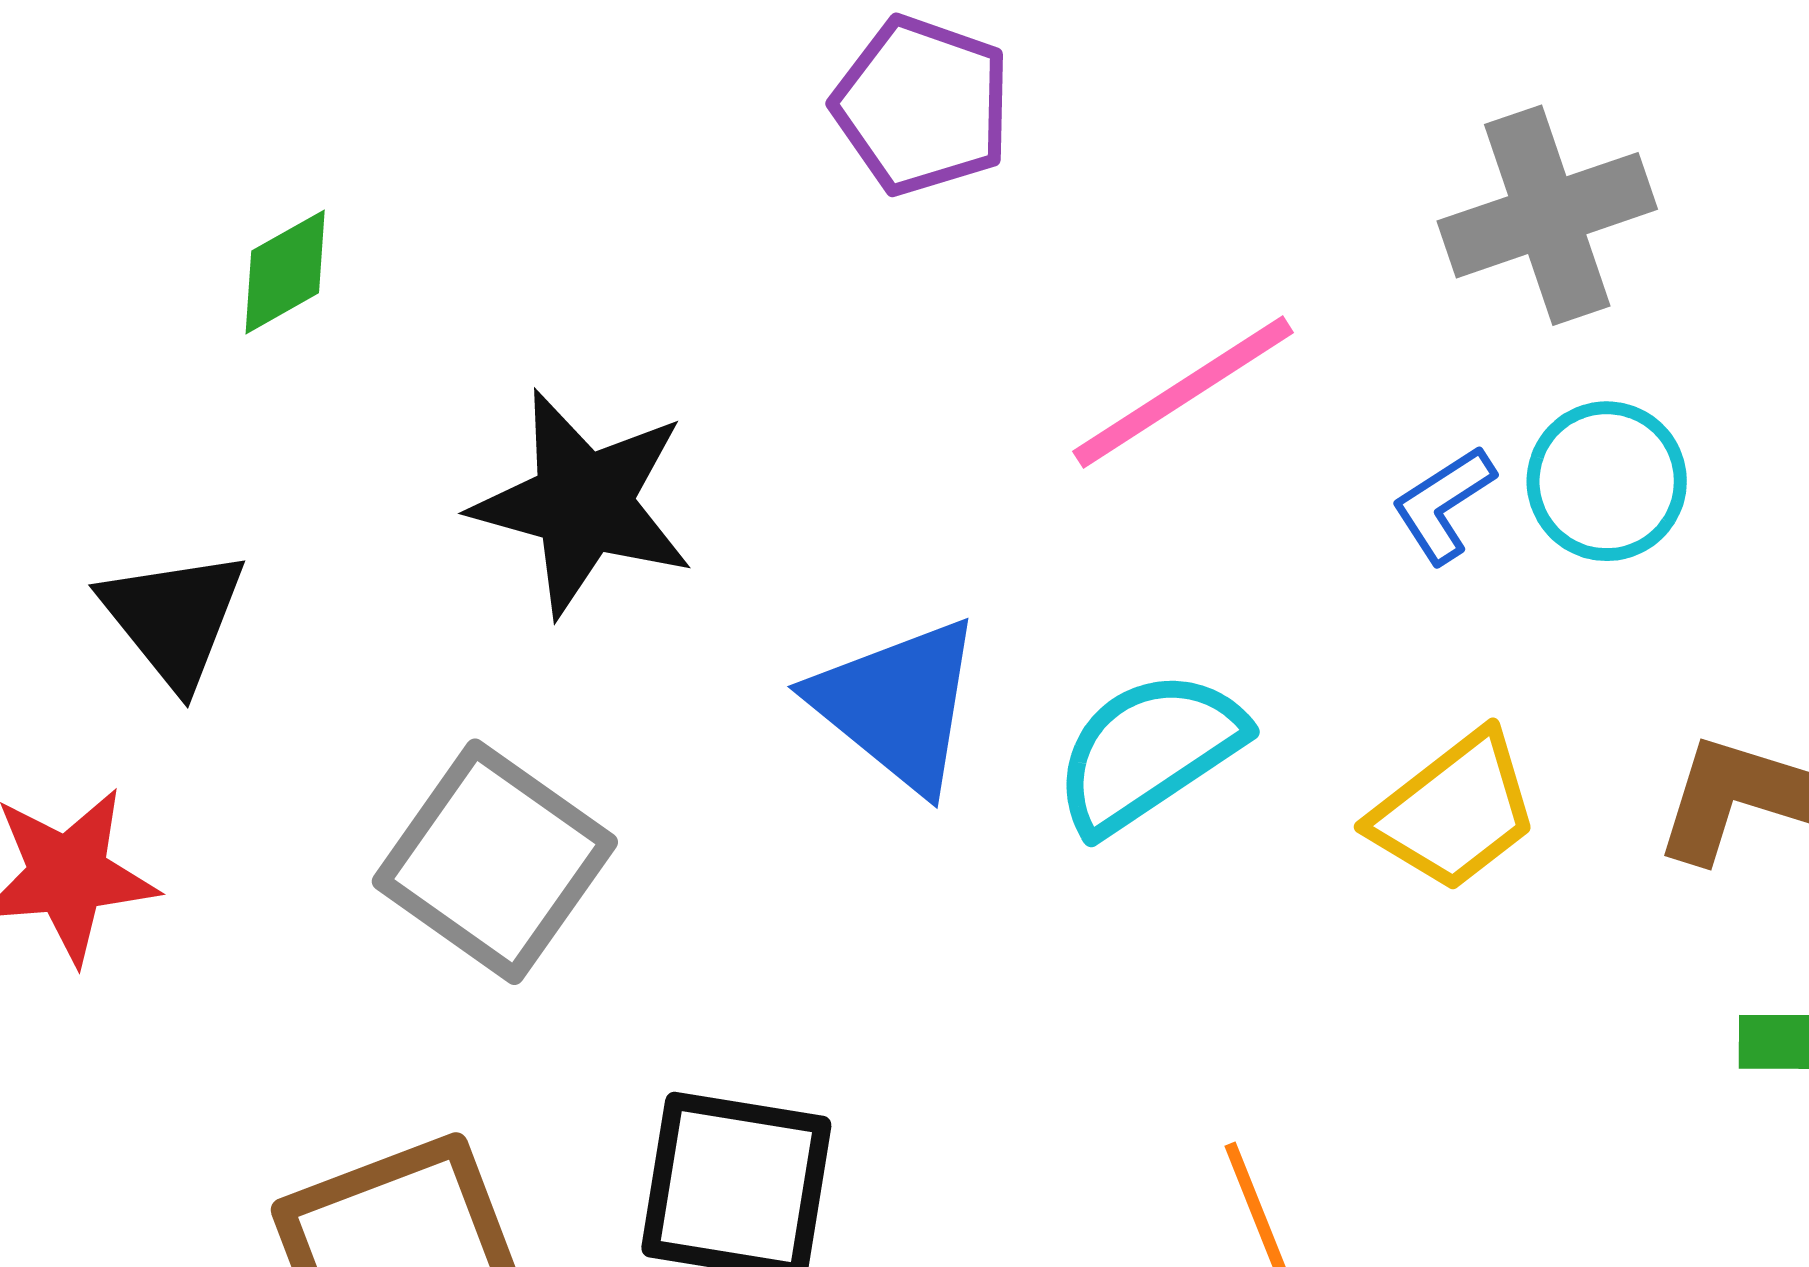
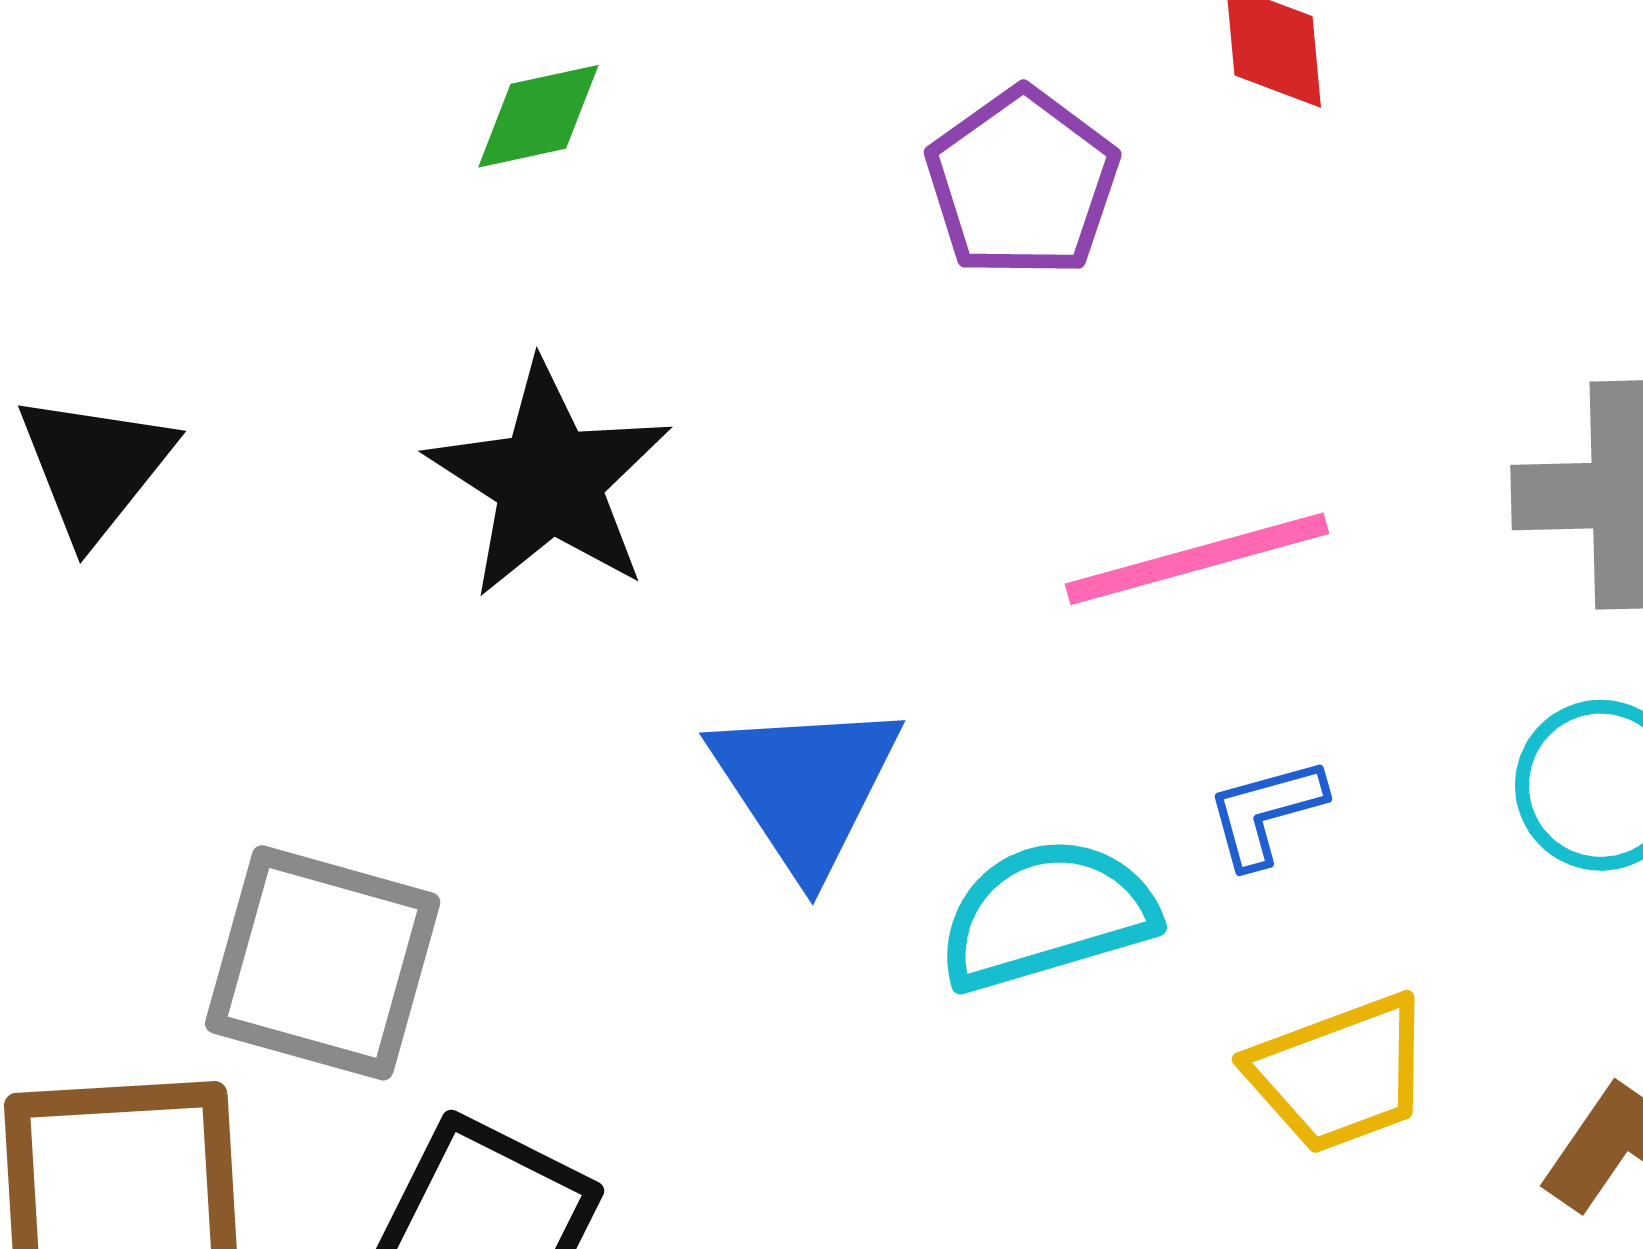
green diamond: (285, 272) -> (538, 116), moved
blue L-shape: (1443, 504) -> (1266, 812), moved
gray square: (495, 862) -> (323, 963), moved, turned -37

